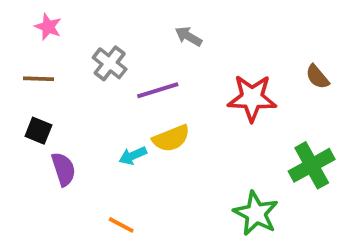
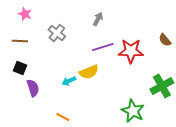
gray arrow: (189, 36) -> (98, 19), turned 88
purple line: (158, 90) -> (103, 47), moved

